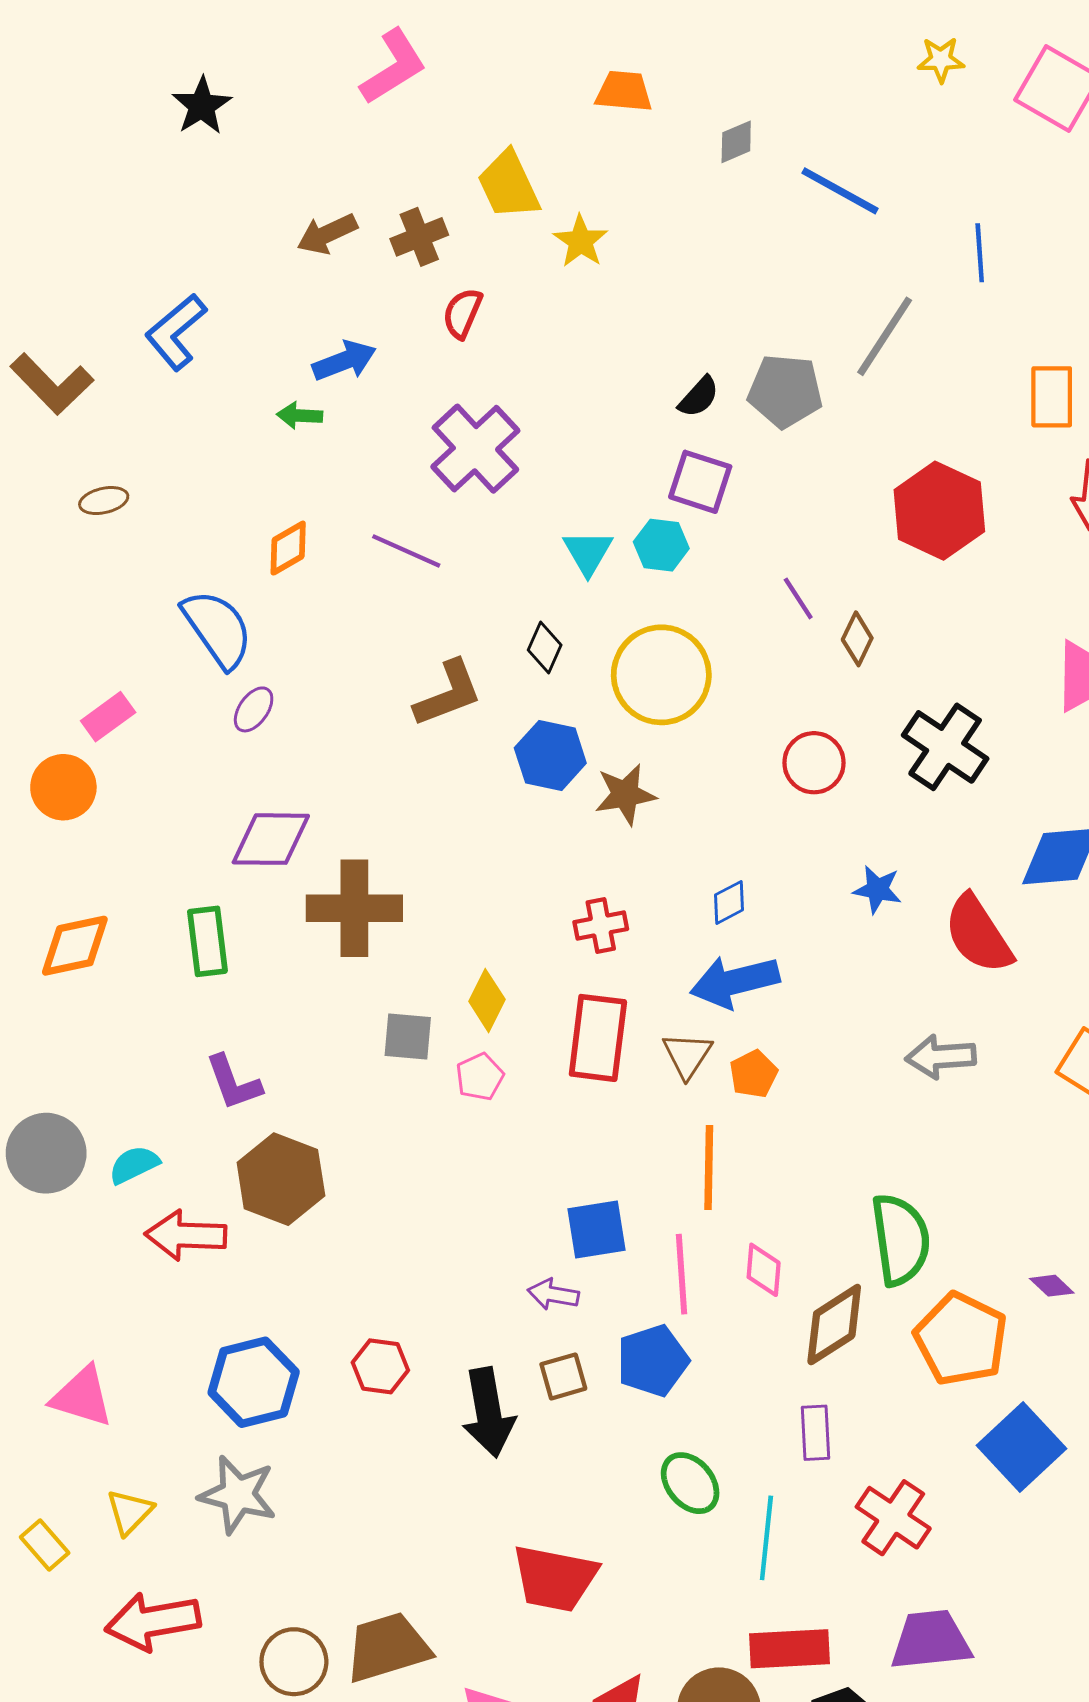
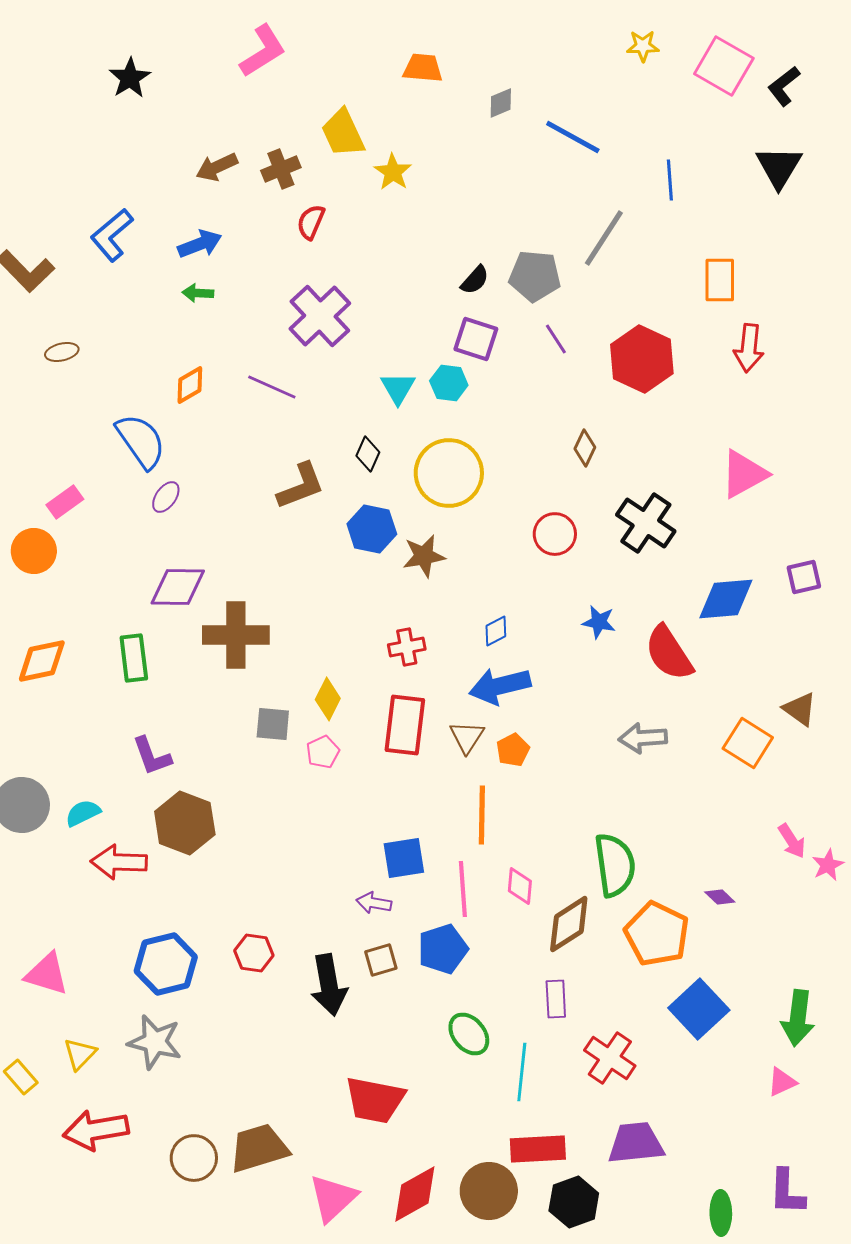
blue arrow: (344, 361) -> (200, 244), moved
purple line: (798, 598) -> (556, 339), moved

